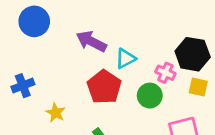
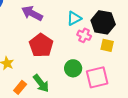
cyan triangle: (125, 58) -> (74, 18), moved
green circle: (150, 96) -> (73, 68), moved

